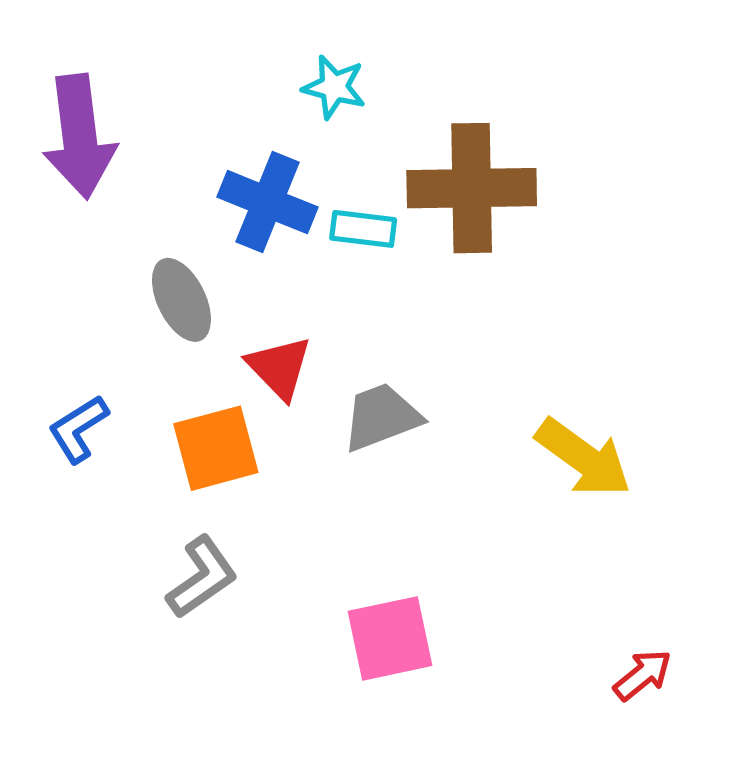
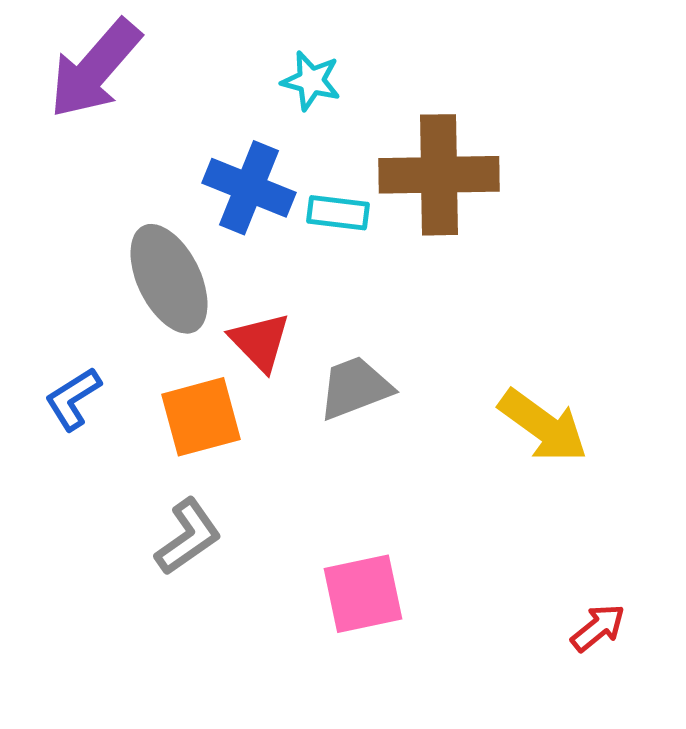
purple arrow: (79, 136) -> (95, 69), moved, turned 48
gray ellipse: (181, 300) -> (169, 279), size x1.4

